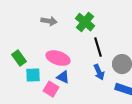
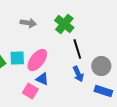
pink ellipse: (58, 58) -> (37, 60), turned -70
cyan square: (33, 75) -> (17, 58), moved

